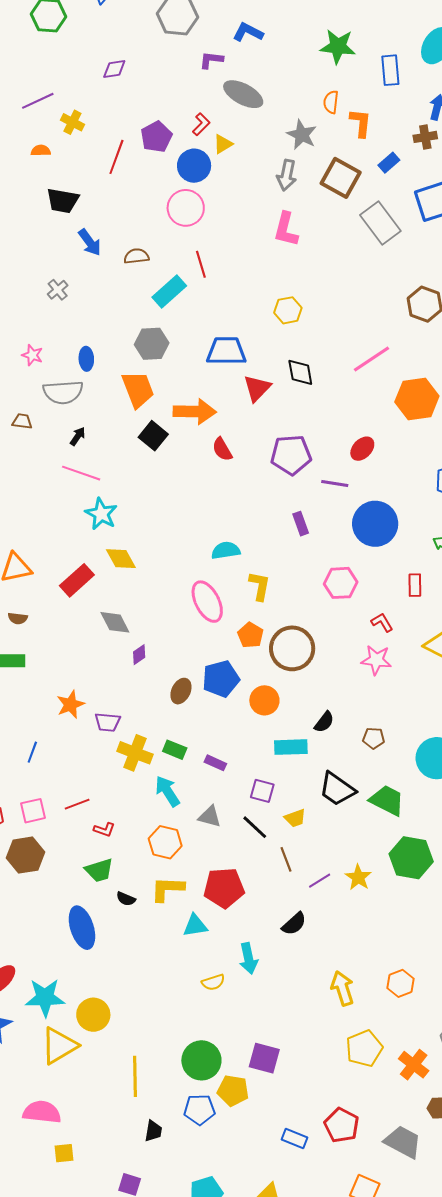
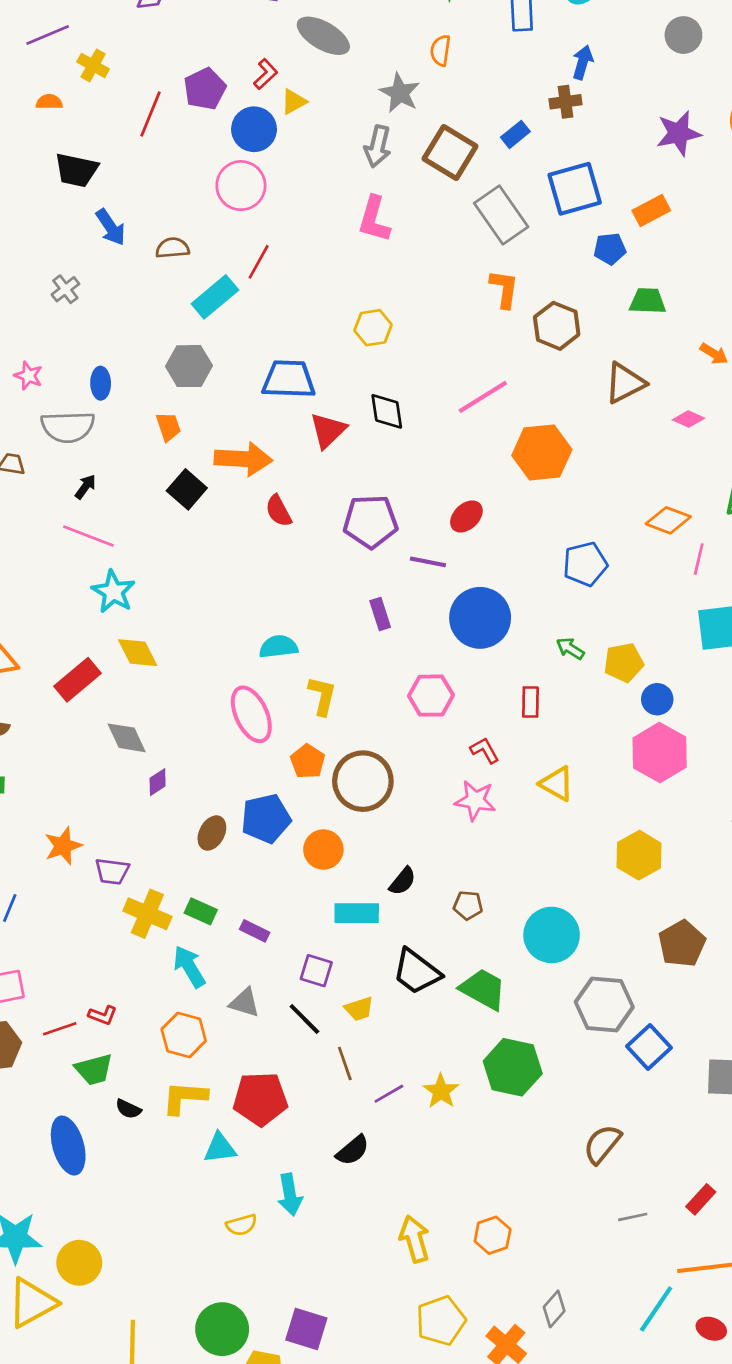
orange L-shape: (361, 123) -> (504, 289), moved
red line: (201, 264) -> (259, 262), turned 44
orange trapezoid: (138, 389) -> (168, 427), size x0.6
red line: (77, 804) -> (60, 1029), moved

